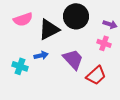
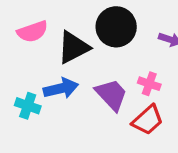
pink cross: (104, 43) -> (149, 84), moved
blue arrow: (41, 55) -> (61, 88), size x1.5

